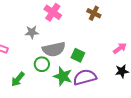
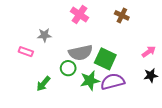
gray star: (32, 32) -> (44, 35), moved
green square: (78, 55) -> (105, 59), size x1.5
green star: (63, 76) -> (90, 81), turned -30

